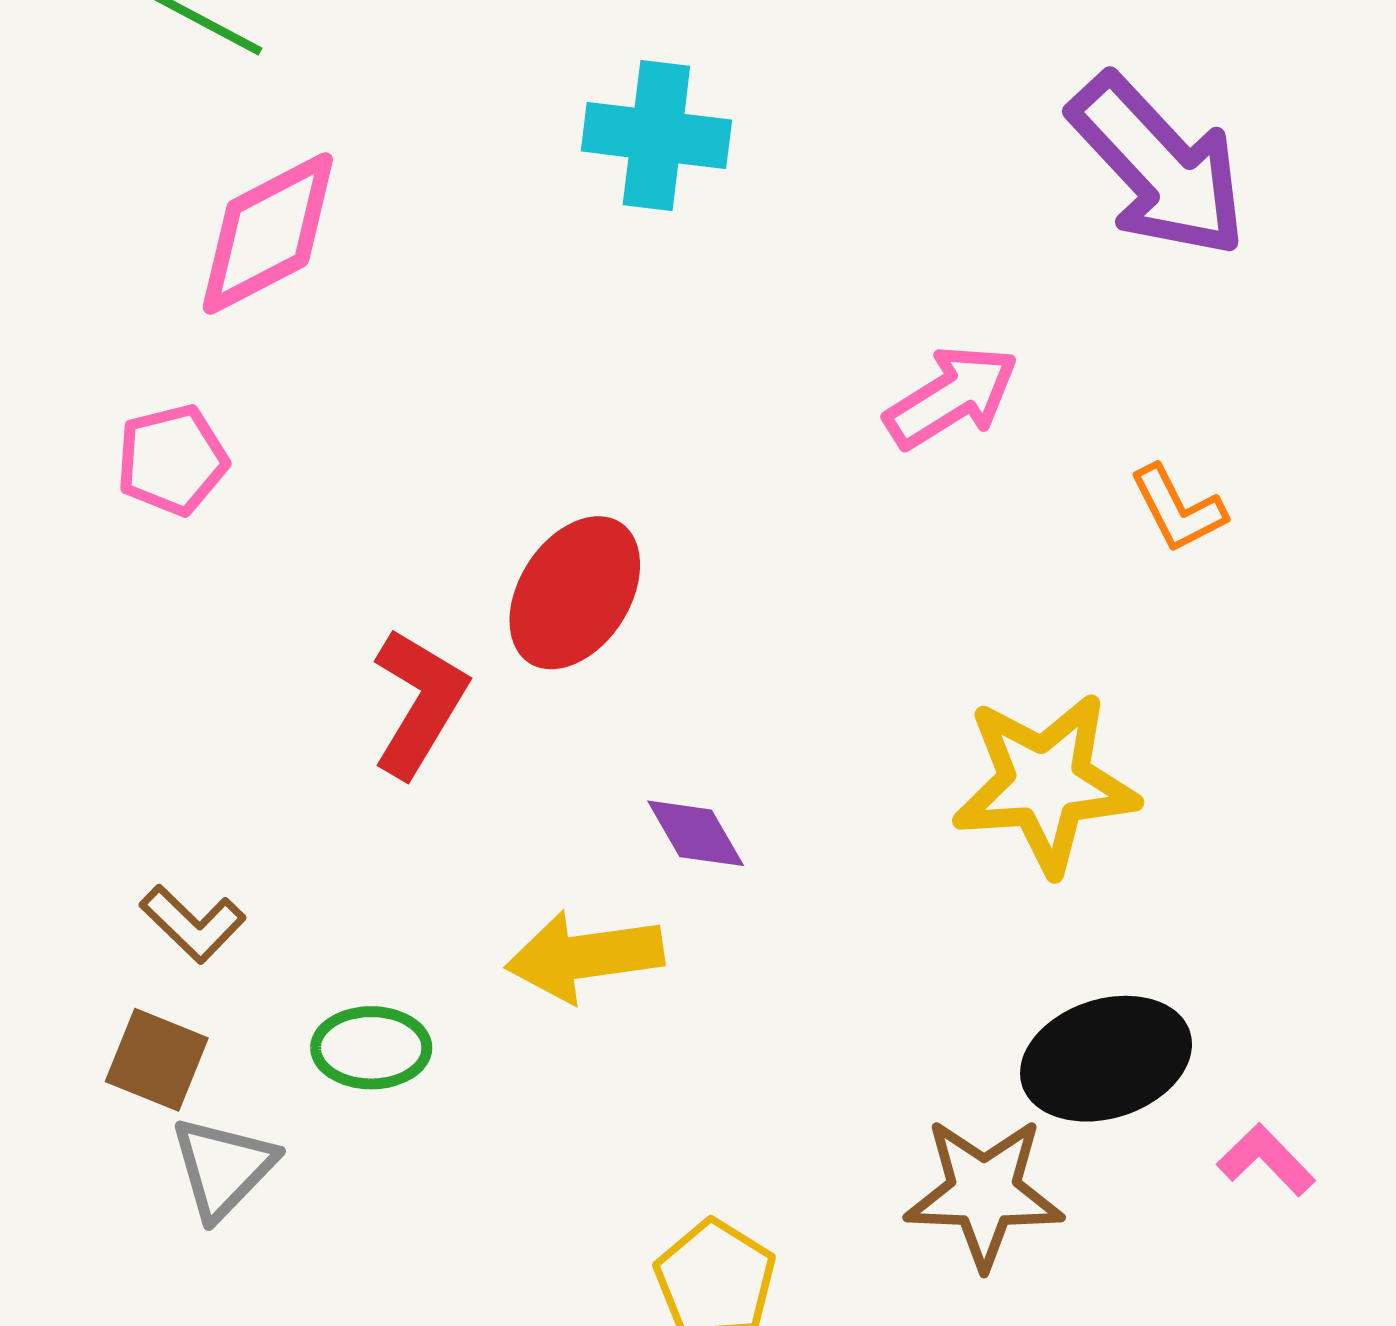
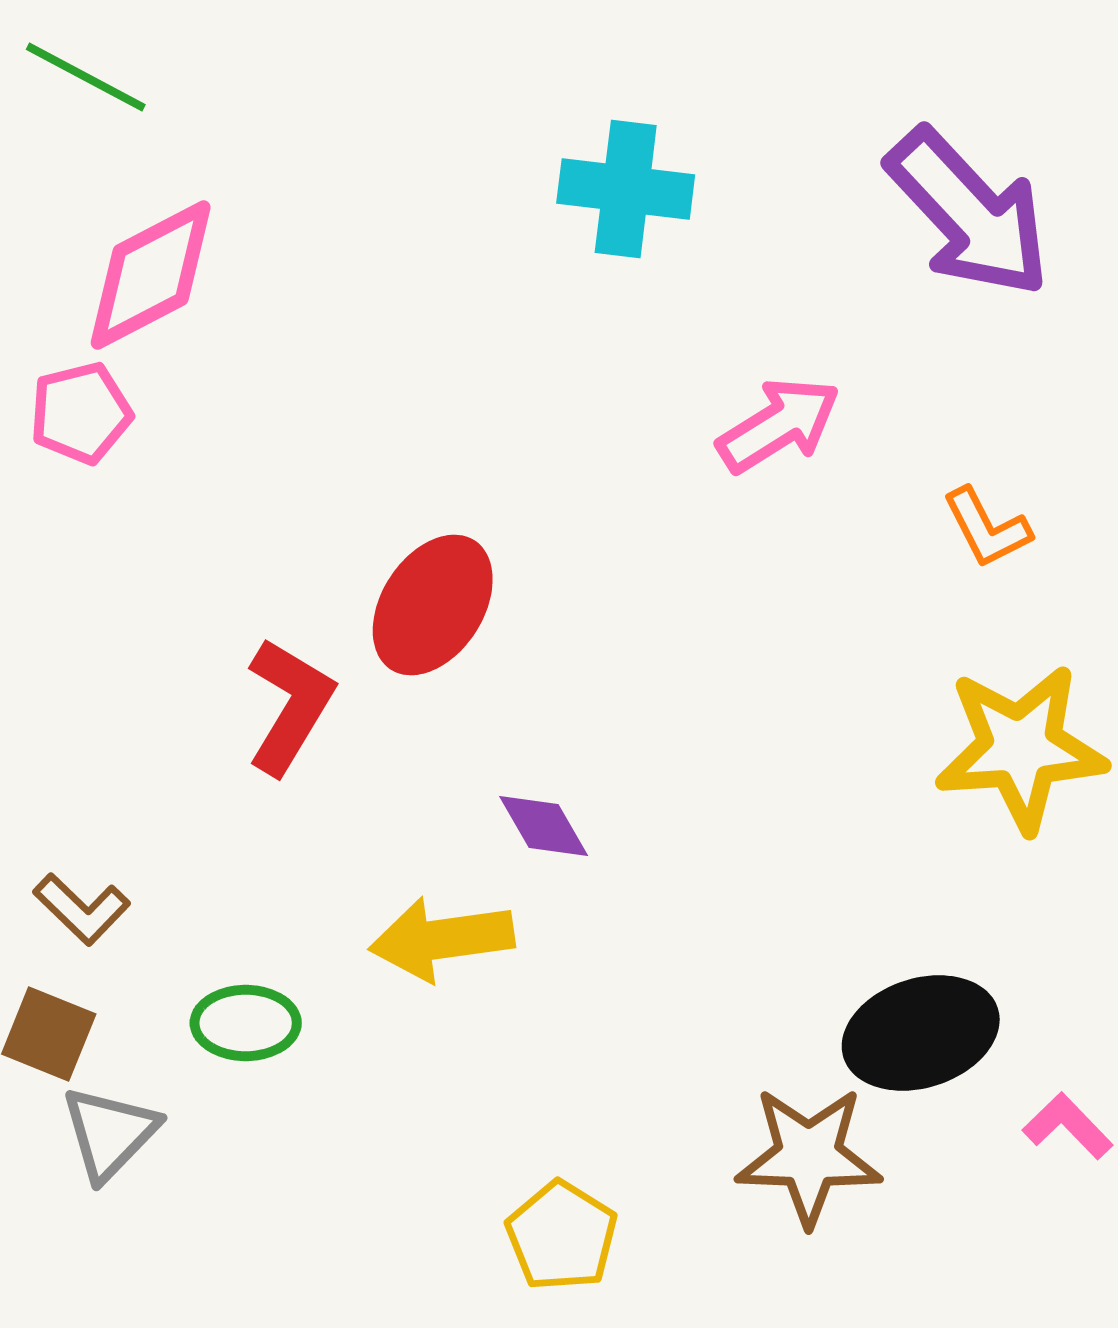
cyan cross: (656, 136) -> (626, 189), moved
pink pentagon: (172, 460) -> (81, 413), moved
yellow star: (1045, 783) -> (1021, 748), moved

